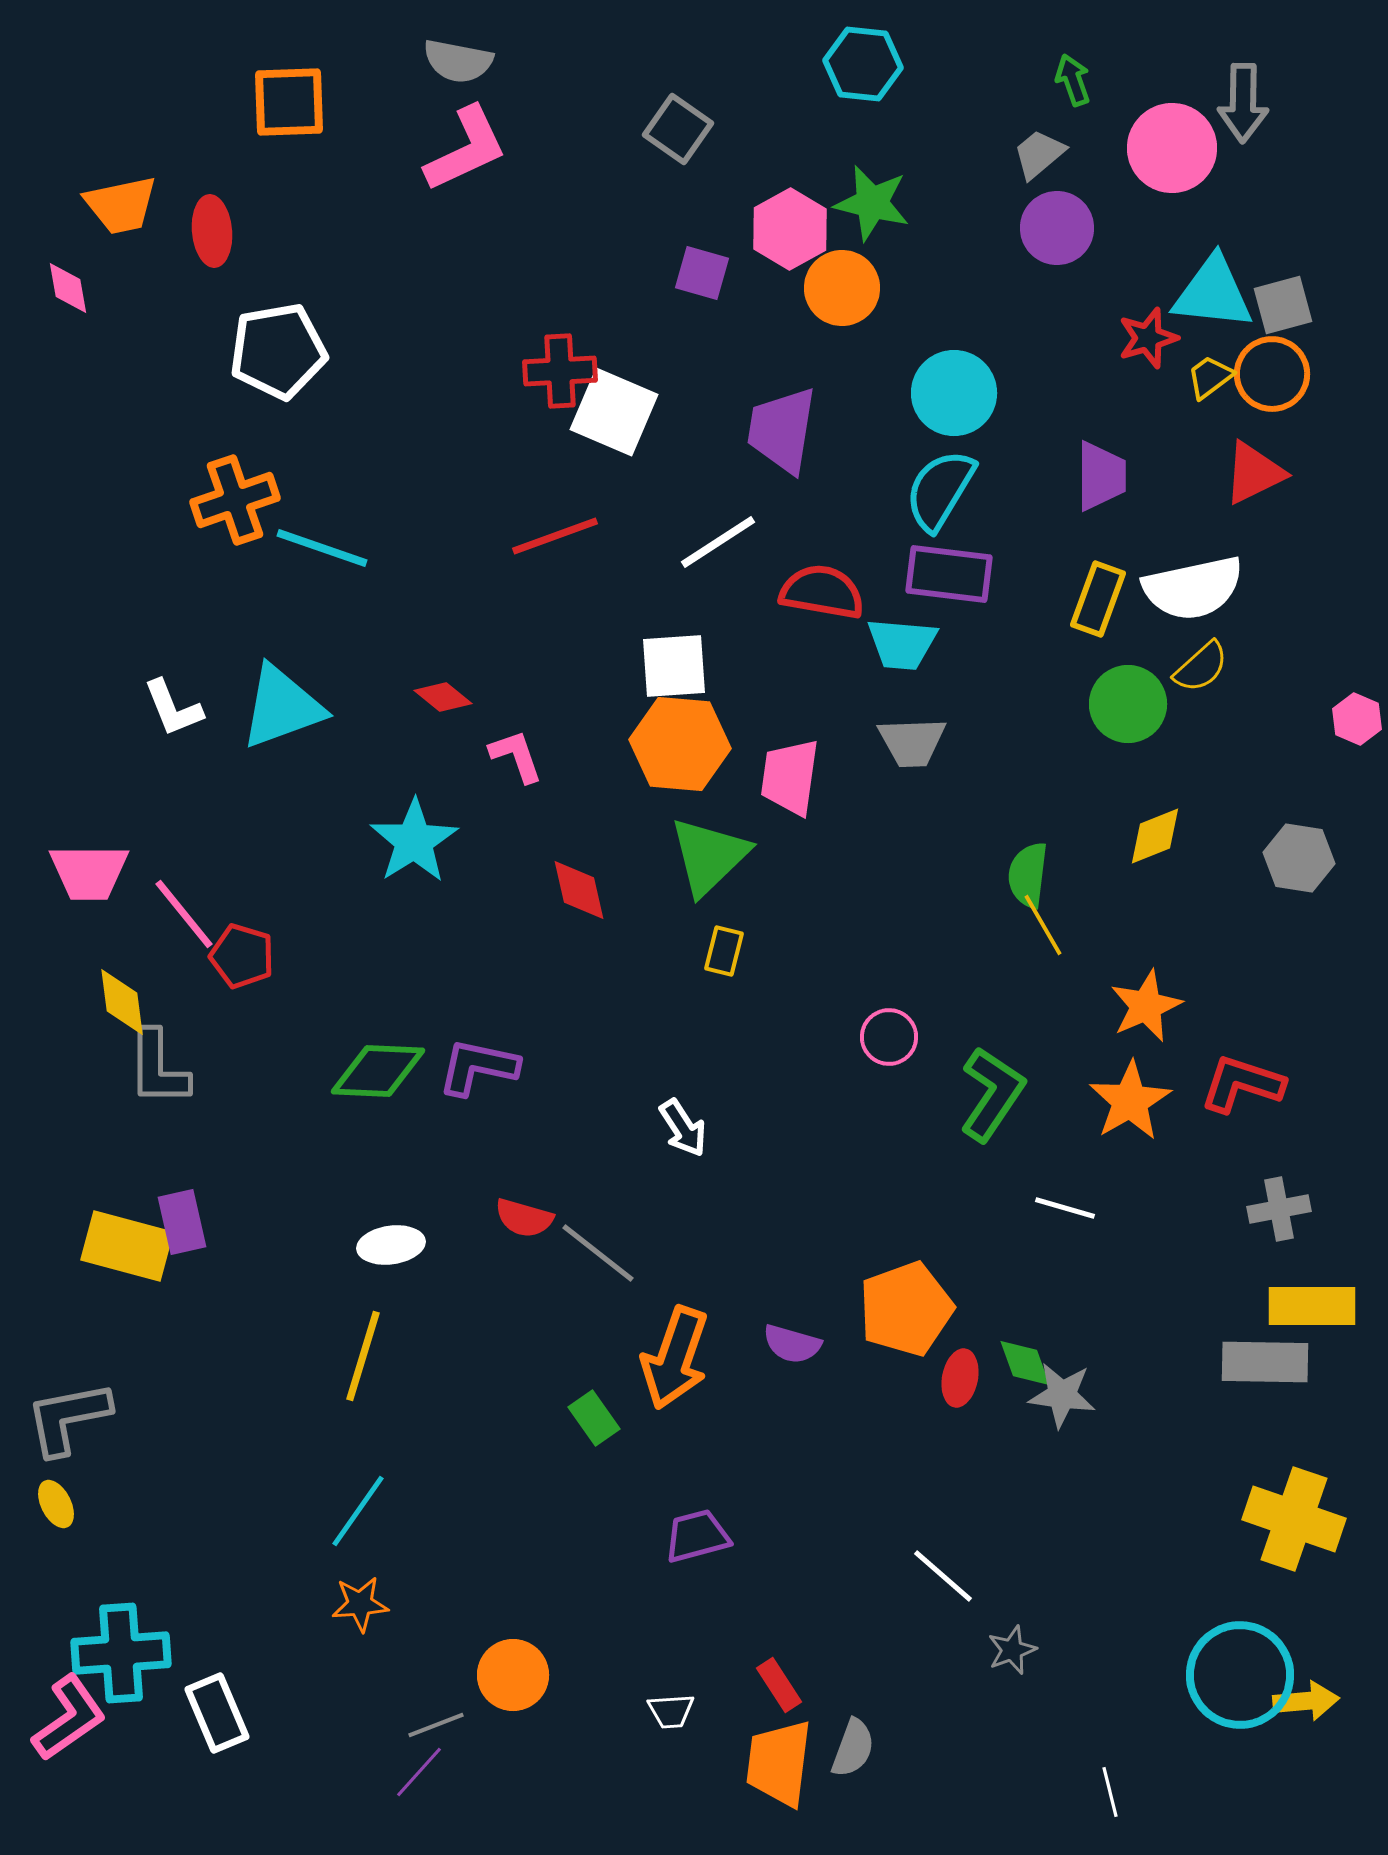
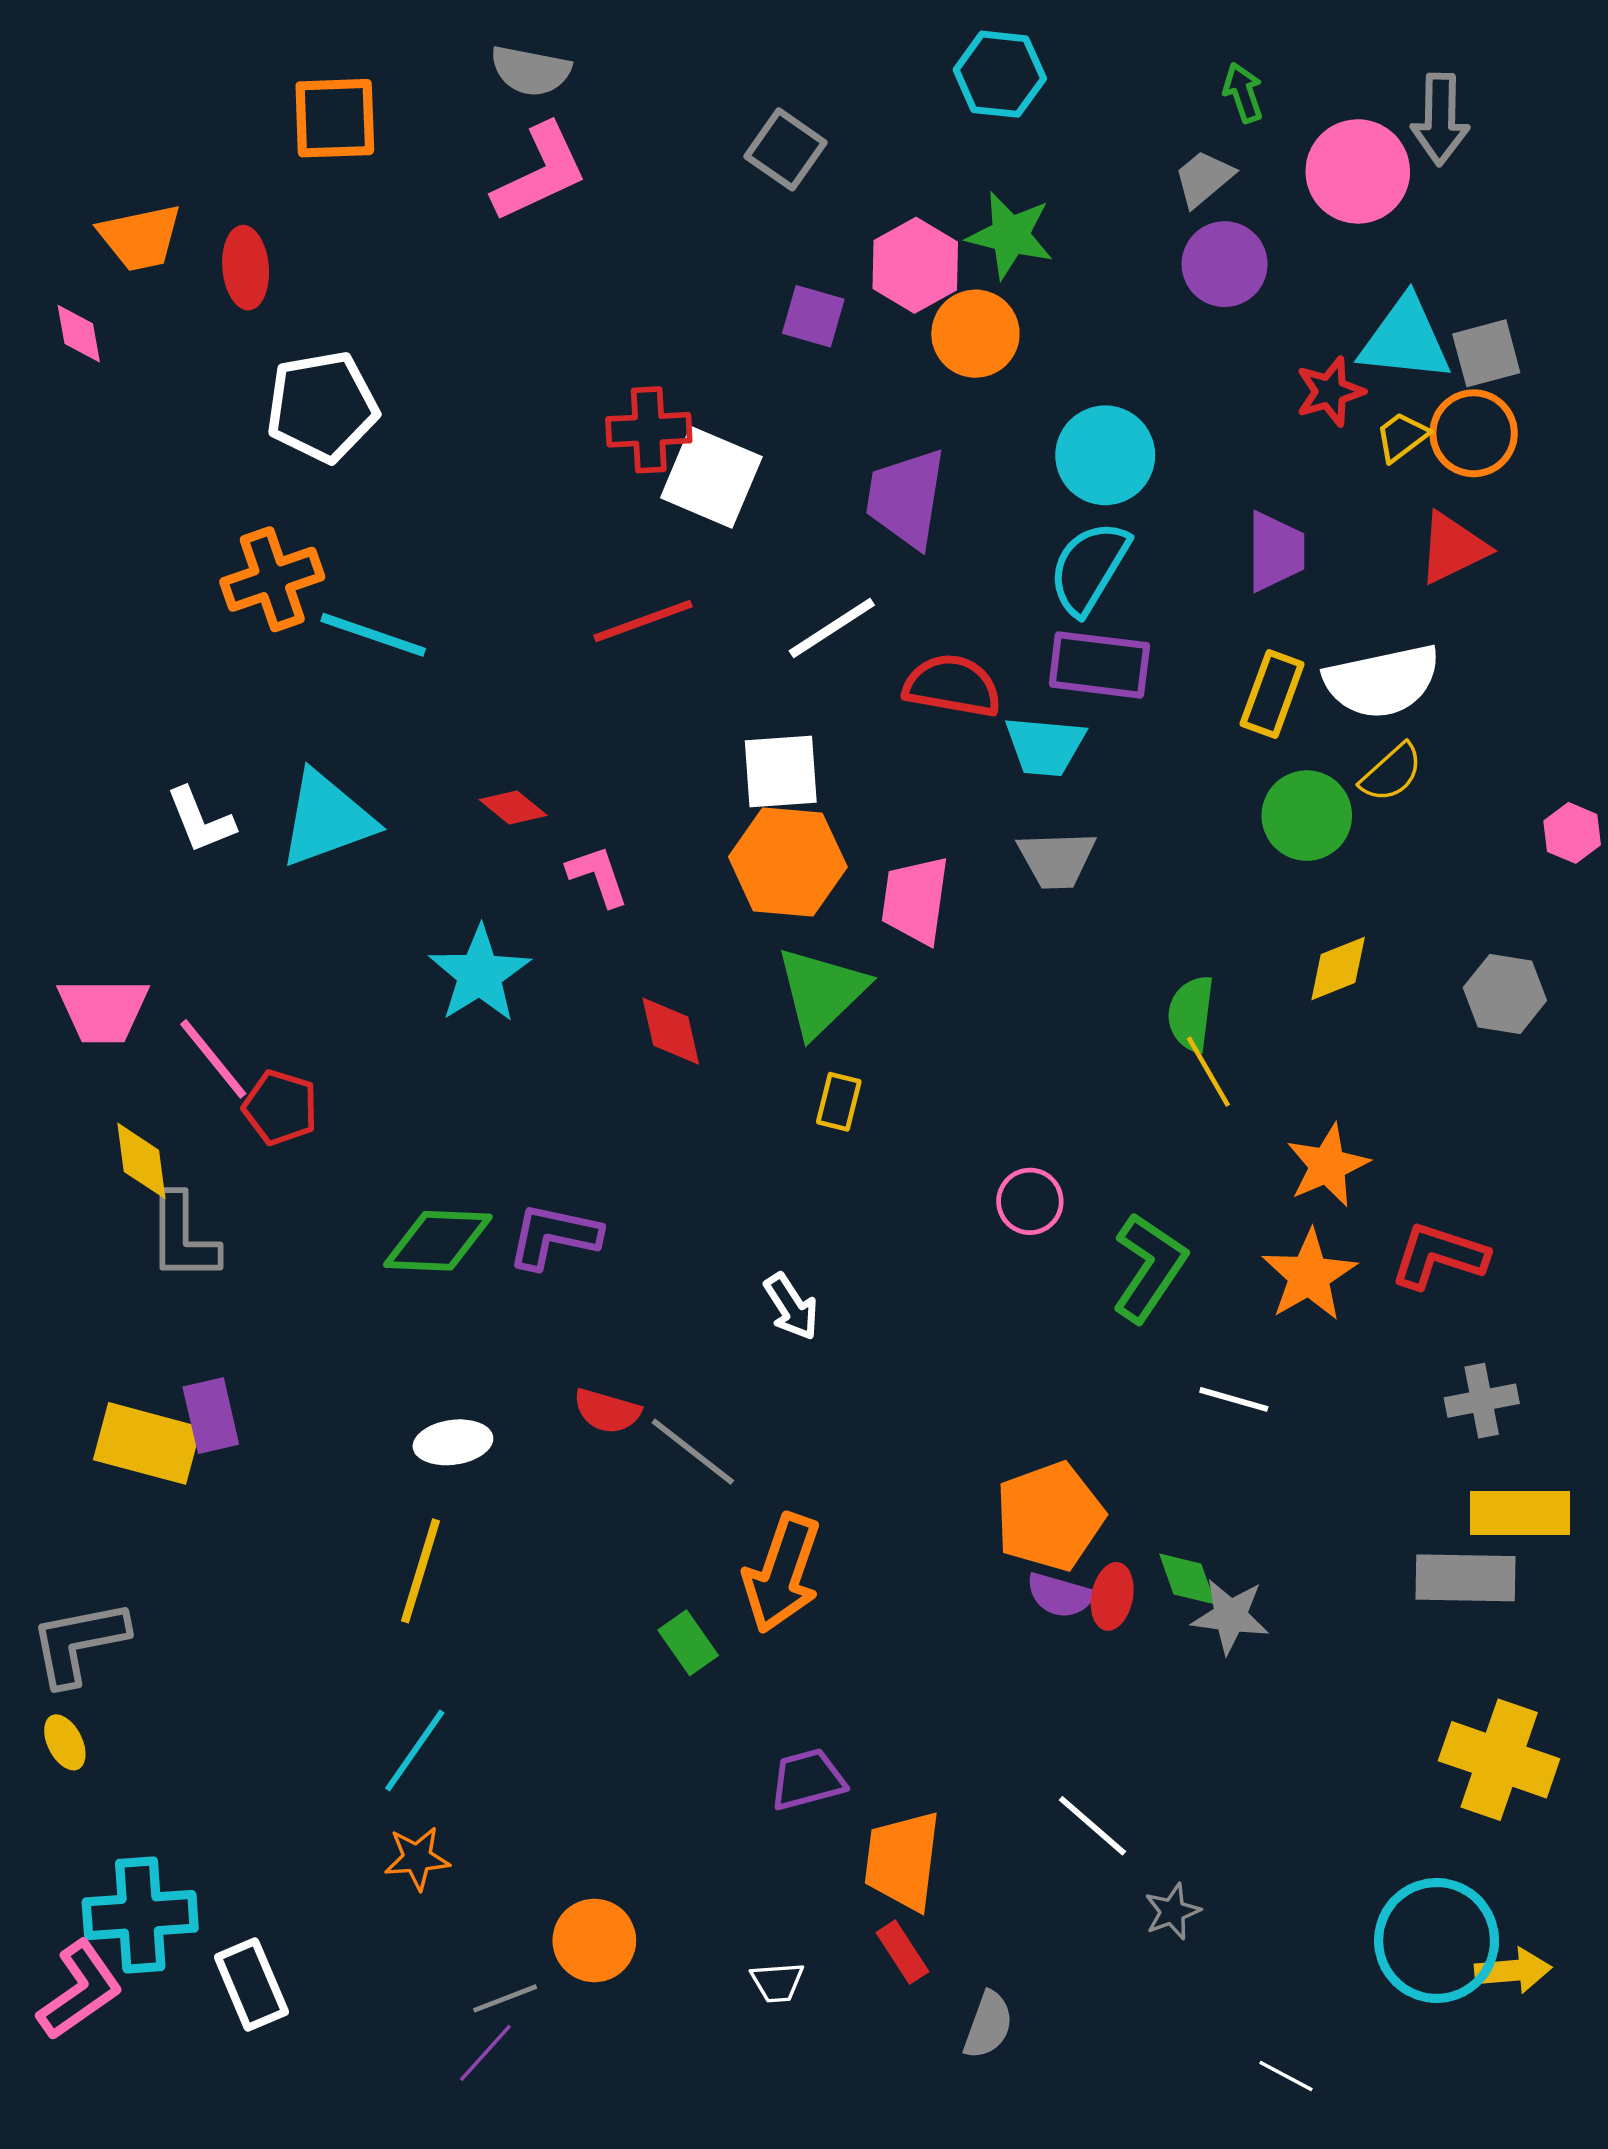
purple semicircle: (792, 1344) -> (1060, 1595), moved
orange trapezoid: (779, 1763) -> (902, 1861), moved
white line: (1110, 1792) -> (1286, 2076), turned -48

